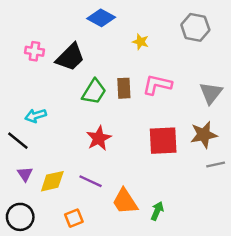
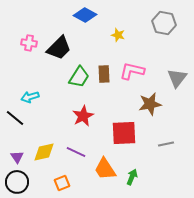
brown star: (204, 135) -> (150, 104), moved
red square: (163, 141) -> (124, 133), moved
gray line: (216, 164) -> (166, 144), moved
purple triangle: (25, 174) -> (17, 157), moved

